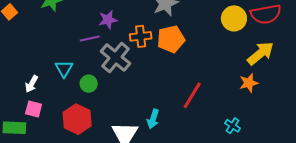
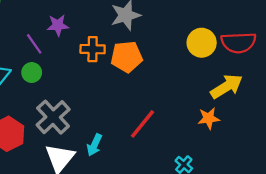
purple line: (90, 39) -> (34, 44), turned 60
gray cross: (116, 57) -> (53, 117), moved
green circle: (89, 84) -> (32, 73), moved

